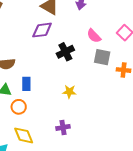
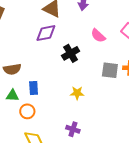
gray square: (102, 57) -> (110, 70), moved
purple cross: (63, 127) -> (73, 129), turned 32

